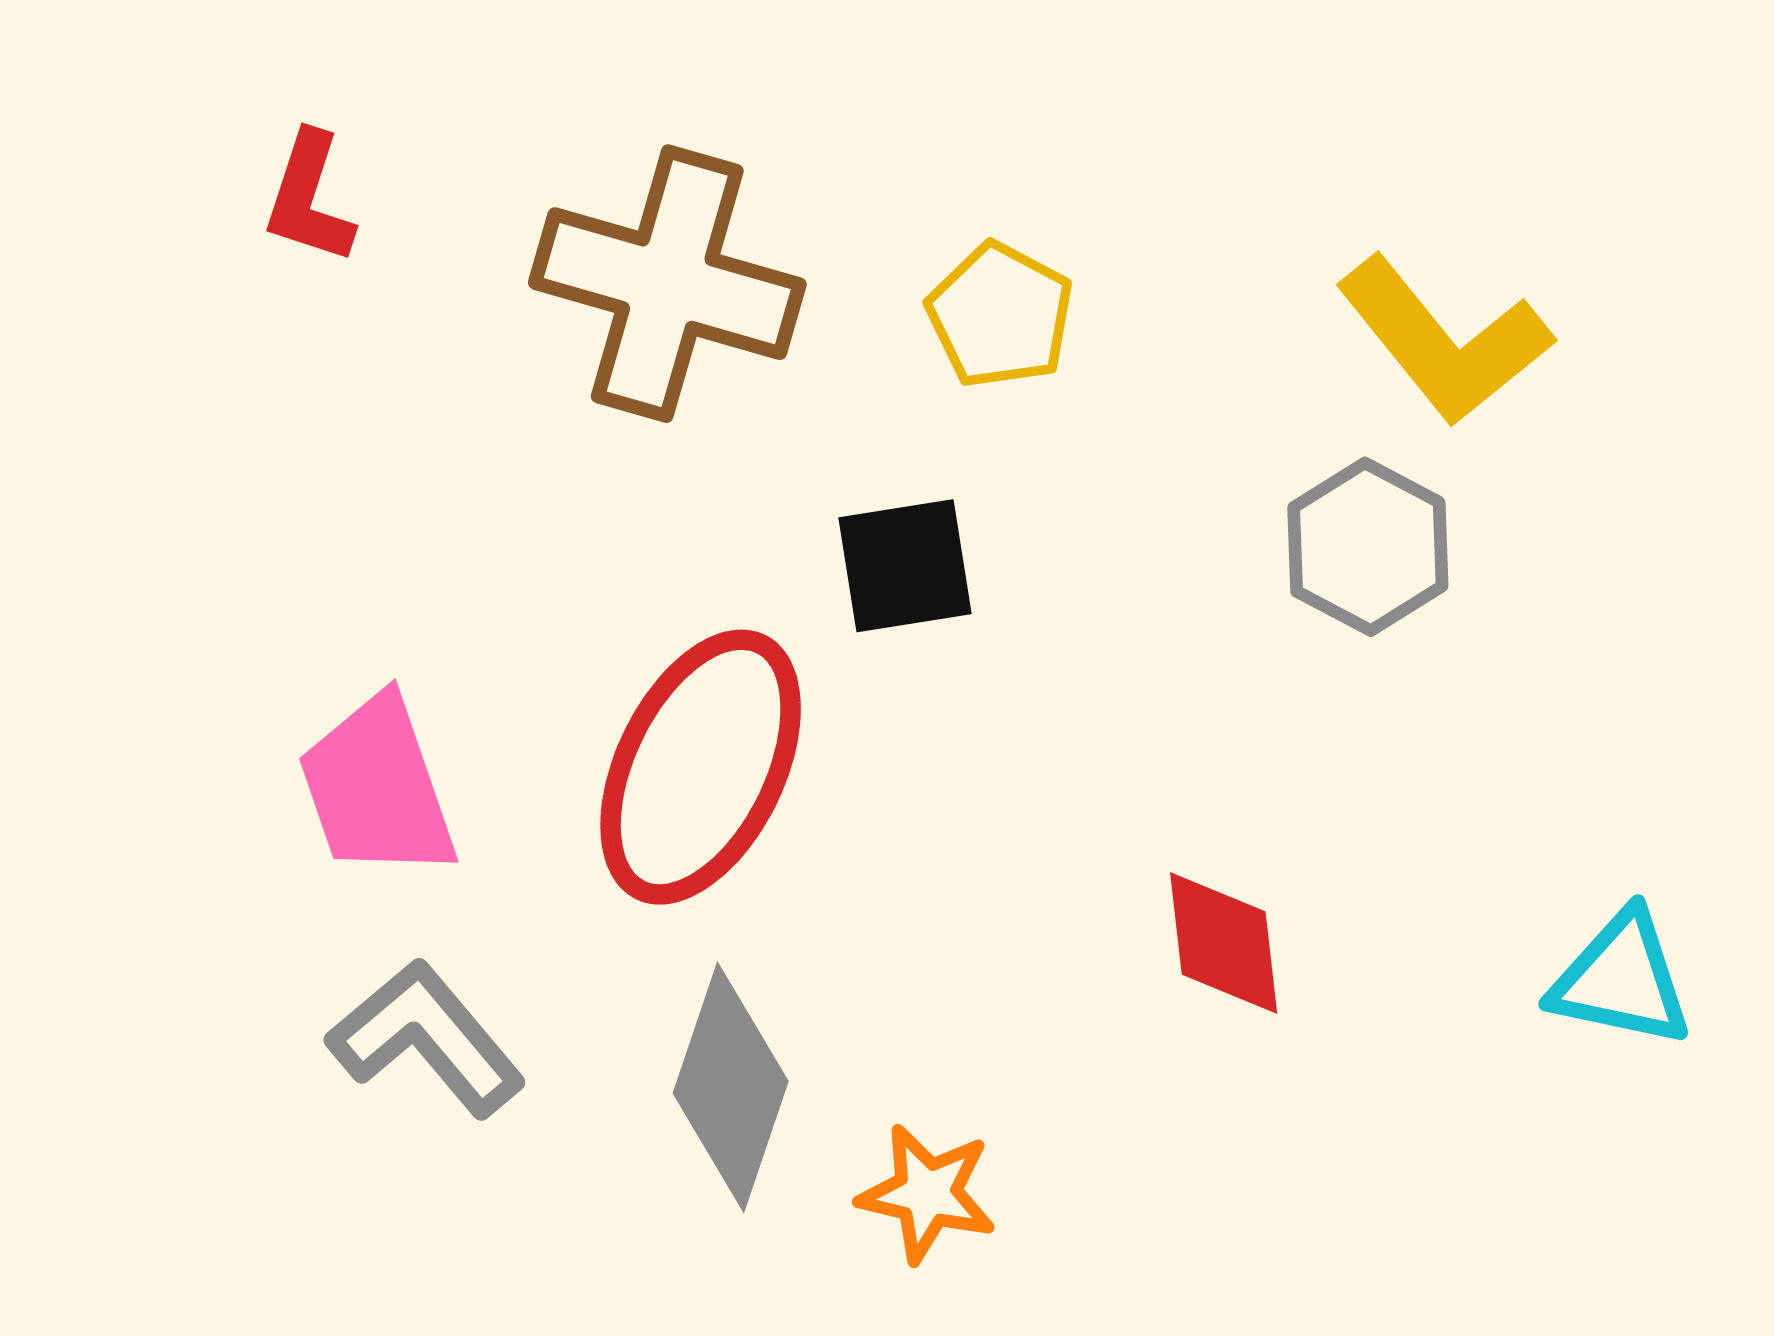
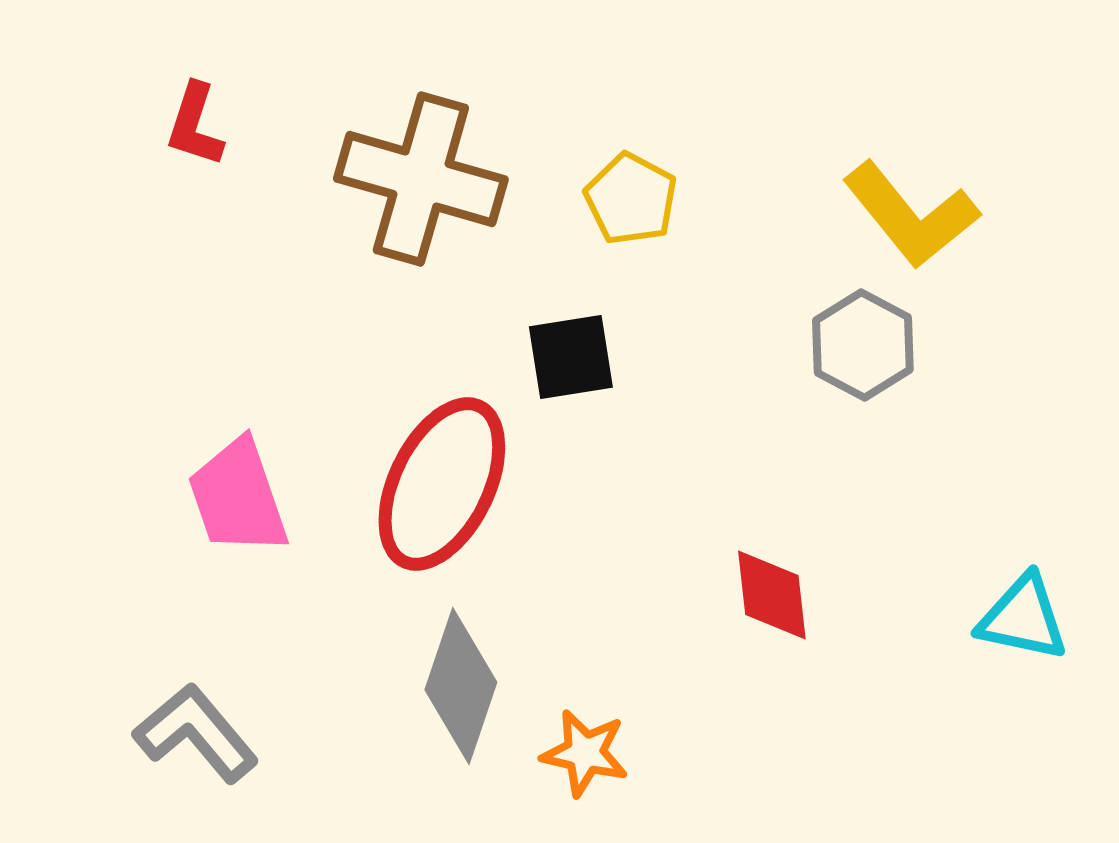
gray L-shape: (426, 1038) -> (196, 733), moved

